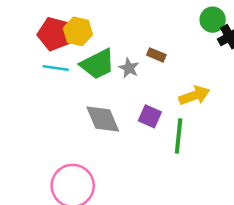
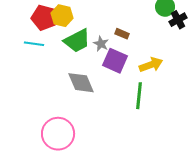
cyan line: (56, 68) -> (34, 44), moved
purple square: (150, 116) -> (115, 61), moved, size x1.4

